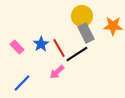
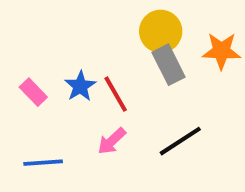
black line: (77, 54) -> (180, 141), moved
blue line: (22, 83) -> (43, 163), turned 42

